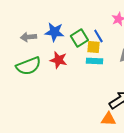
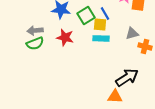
gray arrow: (28, 37) -> (35, 30), moved
green semicircle: (28, 66) -> (35, 43), size x0.7

